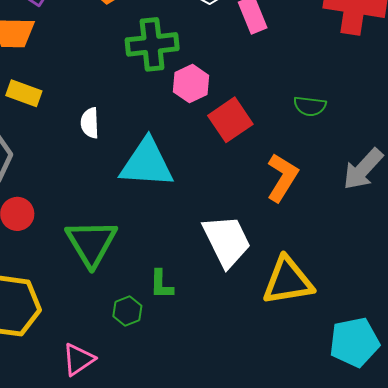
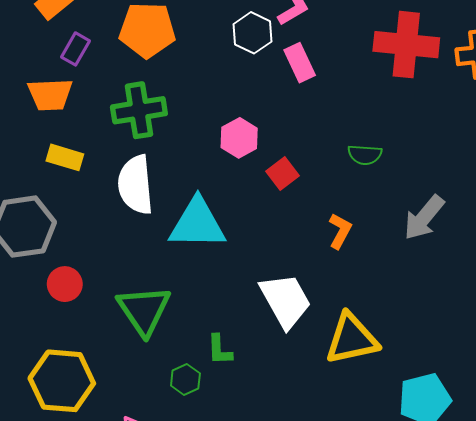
green cross: (152, 44) -> (139, 110), moved
red square: (230, 120) -> (282, 174), size x0.7
white semicircle: (90, 123) -> (136, 185), size x1.8
orange L-shape: (282, 177) -> (340, 231), size x0.7

